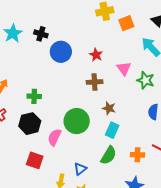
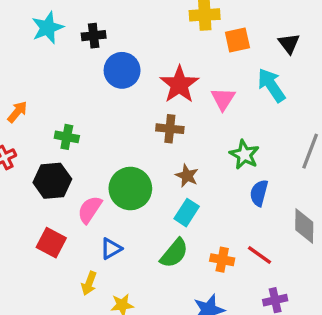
black cross: (41, 34) -> (94, 36), turned -32
red star: (96, 55) -> (179, 84), size x1.6
pink triangle: (124, 68) -> (223, 99), moved
green star: (146, 80) -> (244, 155), moved
blue triangle: (80, 169) -> (111, 249), moved

